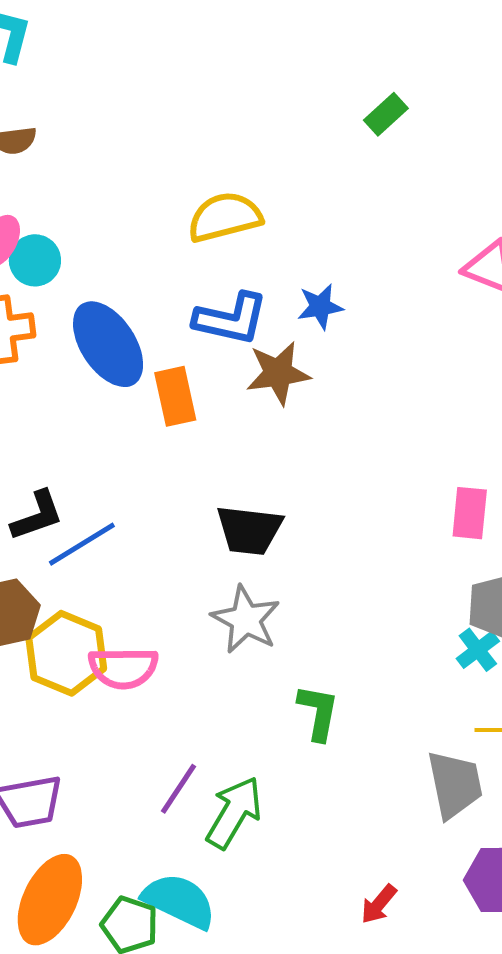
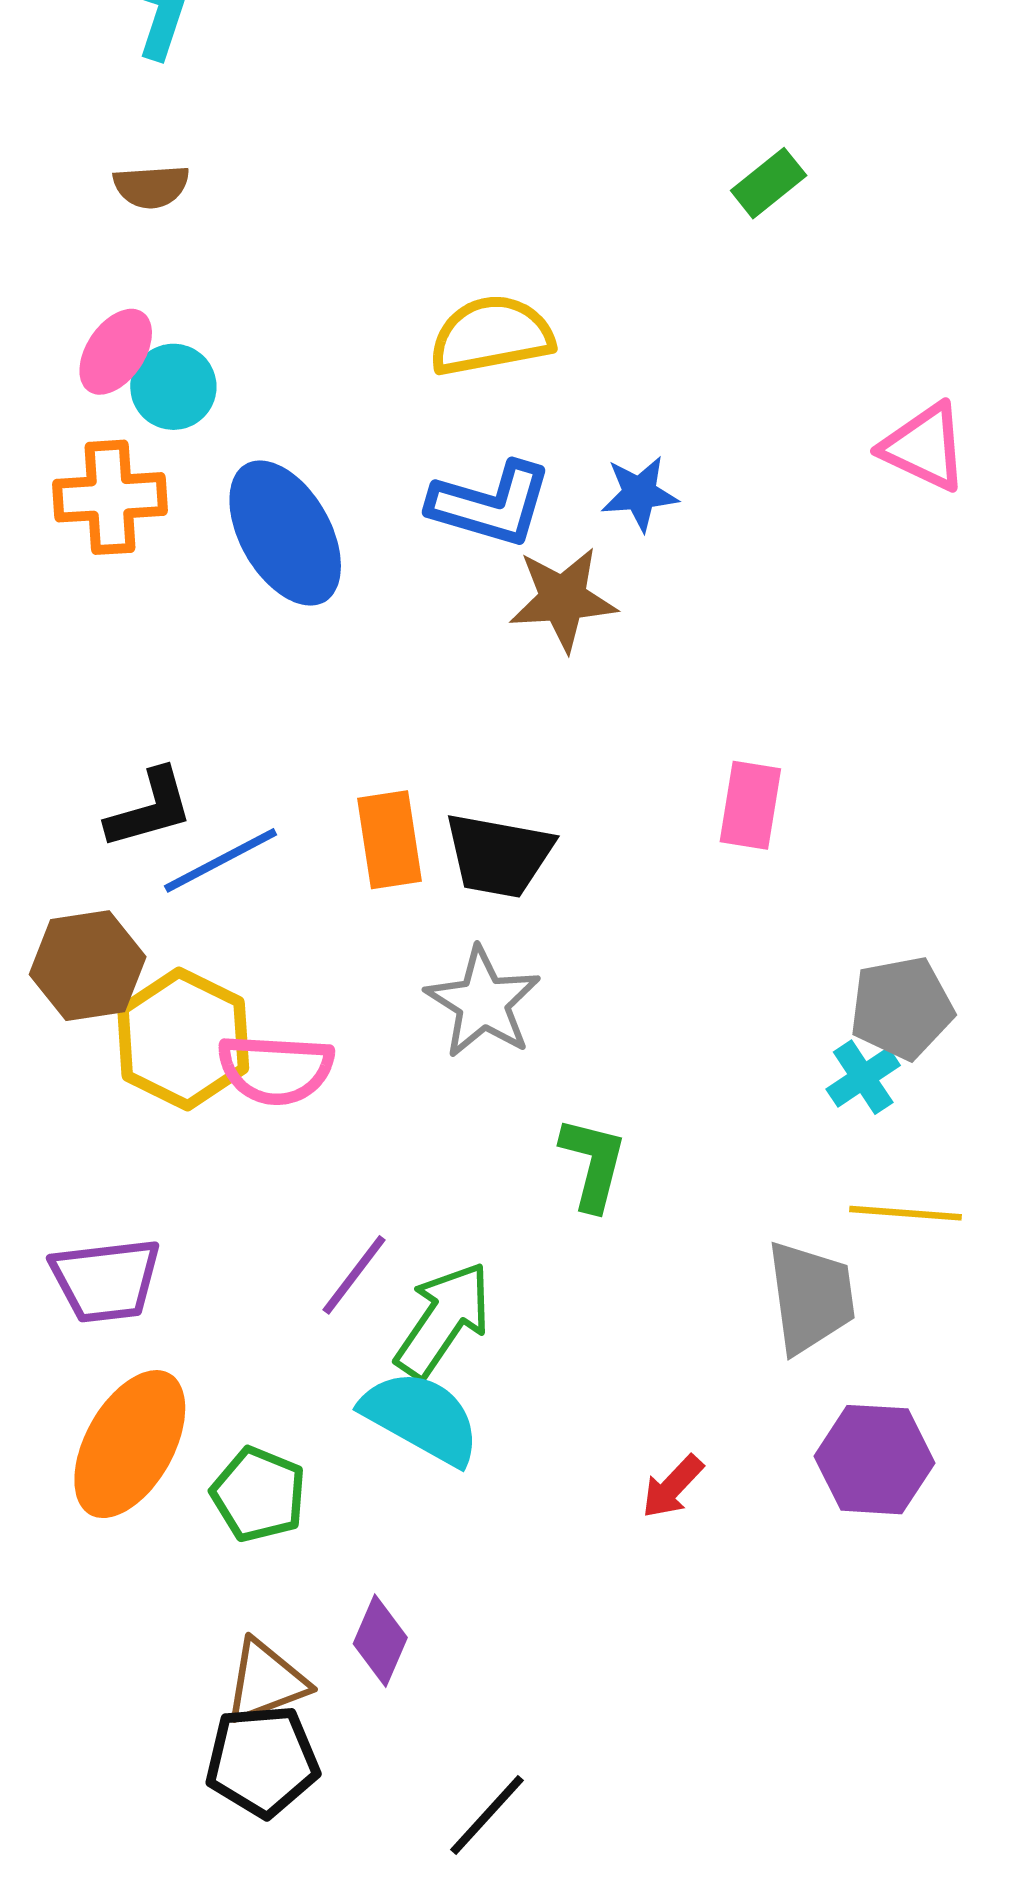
orange rectangle: (175, 396) -> (389, 840), moved
pink rectangle: (470, 513) -> (750, 805), moved
cyan semicircle: (179, 901) -> (421, 1417), moved

